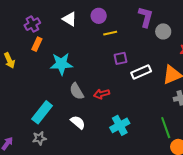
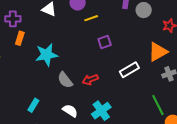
purple cross: (32, 24) -> (13, 19), turned 35
white rectangle: (141, 72) -> (129, 70), moved
cyan rectangle: (42, 112) -> (33, 105), size x0.6
cyan cross: (120, 125) -> (101, 111), moved

